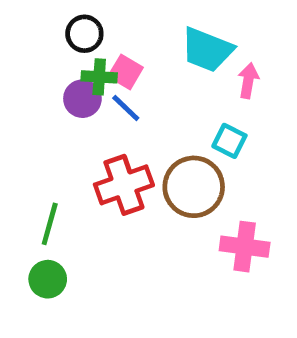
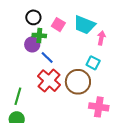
pink square: (126, 72) -> (58, 25), moved
blue line: (126, 108) -> (47, 58), moved
red cross: (124, 185) -> (49, 81), turned -30

